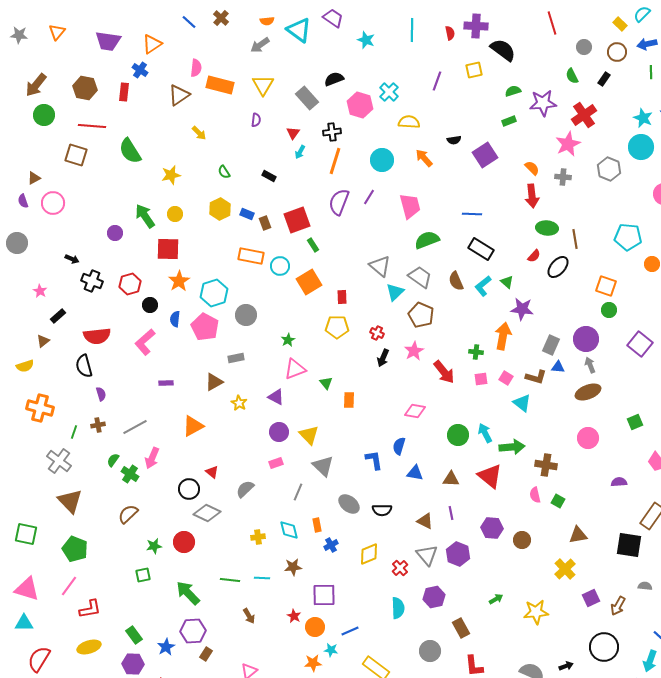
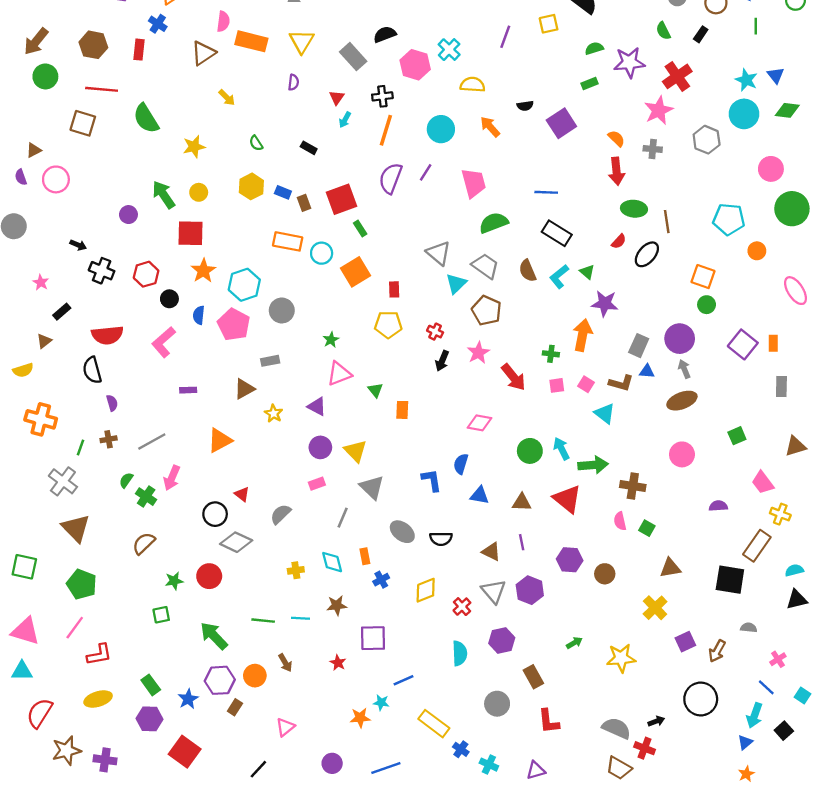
orange circle: (315, 627) -> (255, 676), moved

